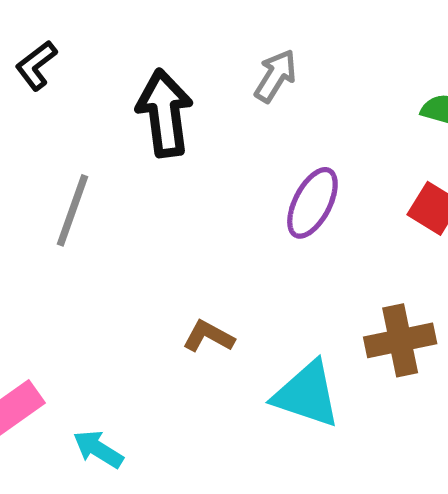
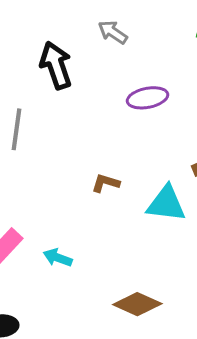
gray arrow: (276, 76) -> (113, 32), turned -76
purple ellipse: (312, 203) -> (148, 98), turned 63

